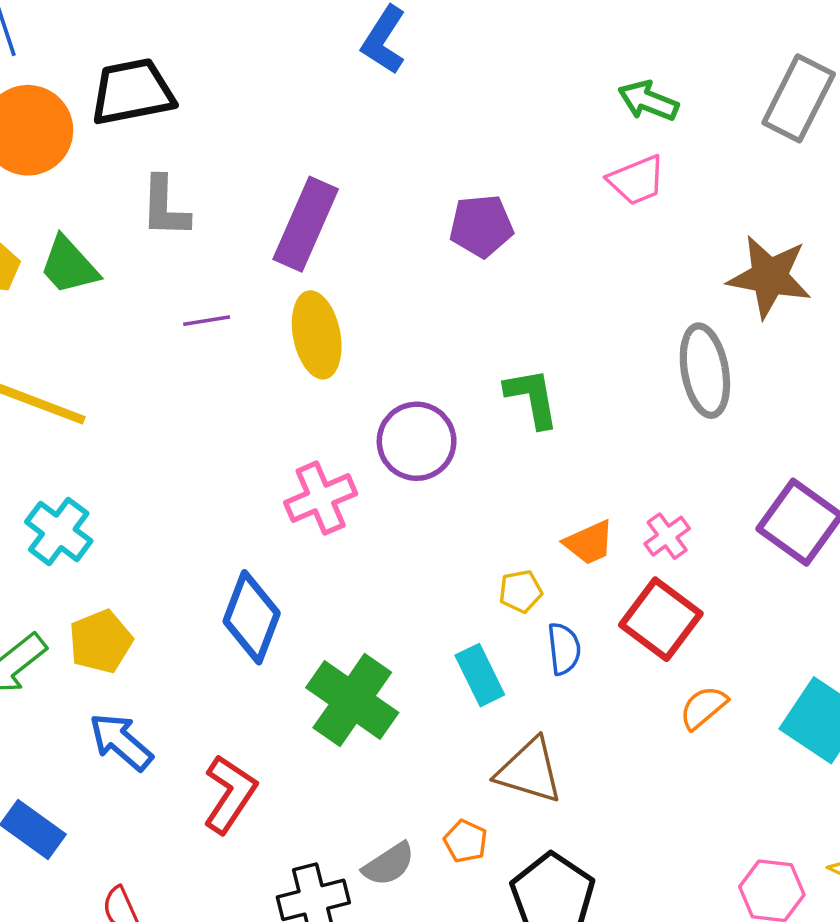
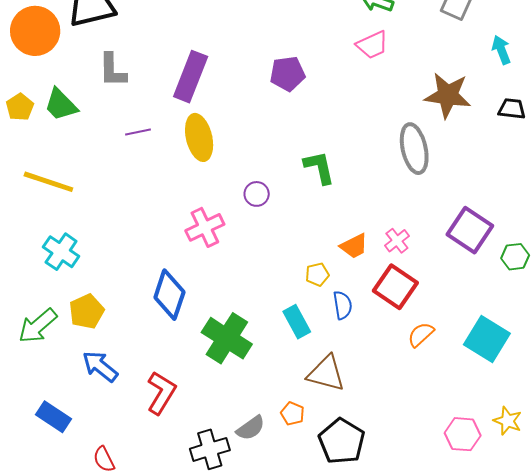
purple circle: (417, 441) -> (257, 194), size x0.6

